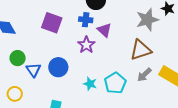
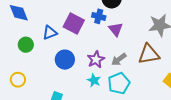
purple square: (52, 23) -> (74, 24), moved
purple star: (86, 45) -> (96, 59), moved
blue triangle: (33, 70) -> (50, 33), moved, turned 35
gray arrow: (144, 75) -> (119, 59), moved

